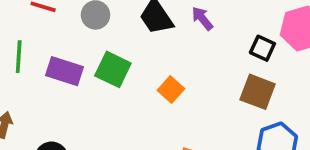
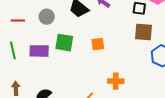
orange square: (171, 90) -> (98, 44), turned -32

